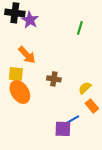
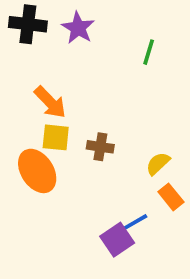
purple star: (30, 20) -> (78, 28), moved
yellow square: (16, 74) -> (56, 137), moved
purple square: (63, 129) -> (117, 240), turned -36

